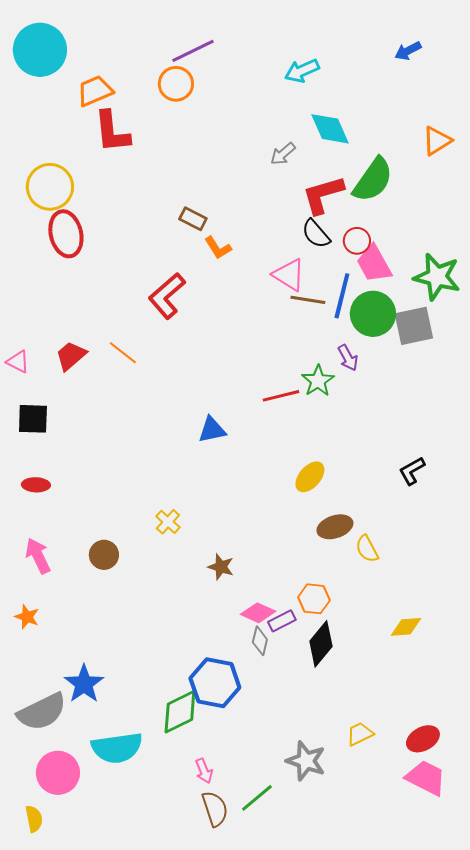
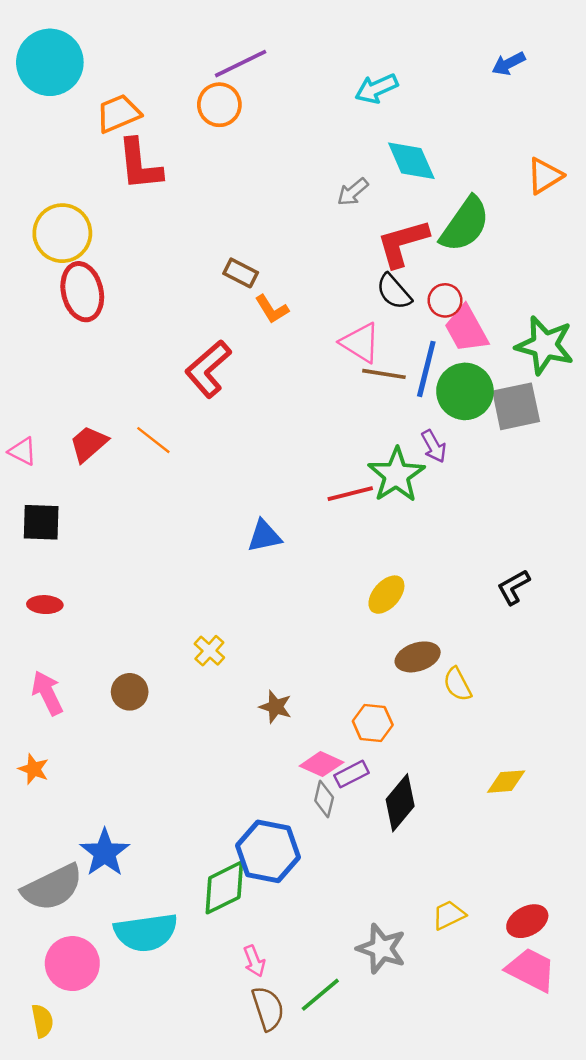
green star: (318, 381) -> (396, 475), size x1.4
orange hexagon: (314, 599) -> (373, 723), moved

